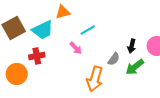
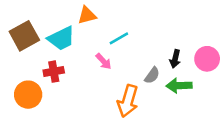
green arrow: (135, 67) -> (179, 86), turned 36

